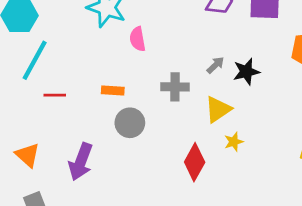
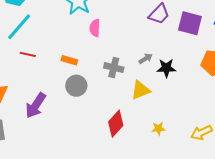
yellow star: (234, 142) -> (158, 129), moved

